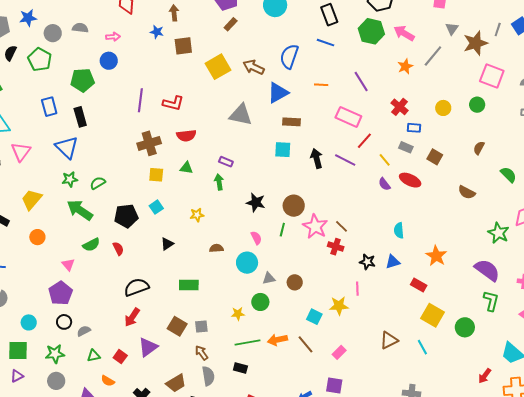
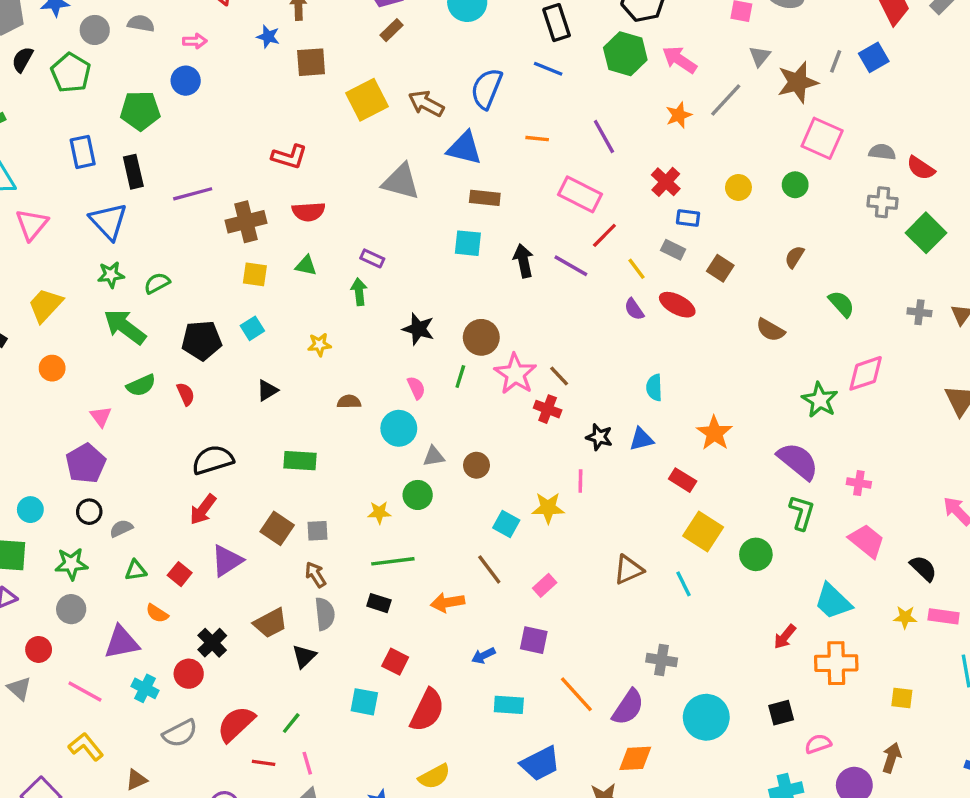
blue triangle: (278, 93) -> (464, 148), turned 40
purple line: (140, 100) -> (193, 194), moved, turned 65
orange arrow: (277, 340) -> (448, 602), moved

